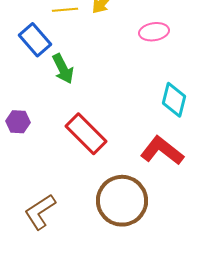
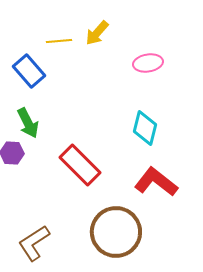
green arrow: (63, 69) -> (28, 123), moved
cyan diamond: (174, 100) -> (145, 128), moved

